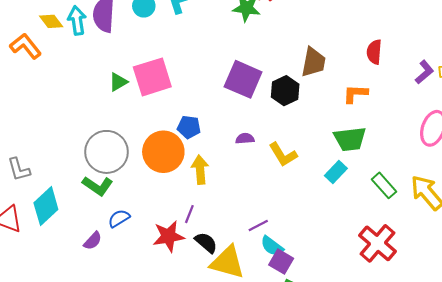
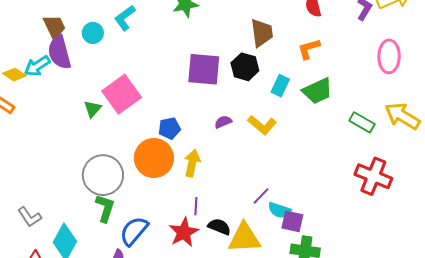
cyan arrow: (77, 20) -> (37, 66), turned -96
yellow arrow: (200, 170) -> (192, 163), turned 36
cyan rectangle: (336, 172) -> (280, 86), moved
green L-shape: (98, 186) -> (105, 208), turned -88
blue semicircle: (119, 218) -> (134, 231), size x1.5

